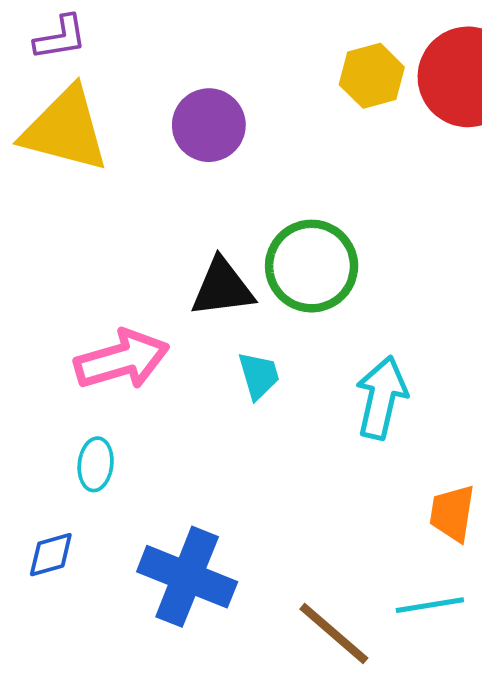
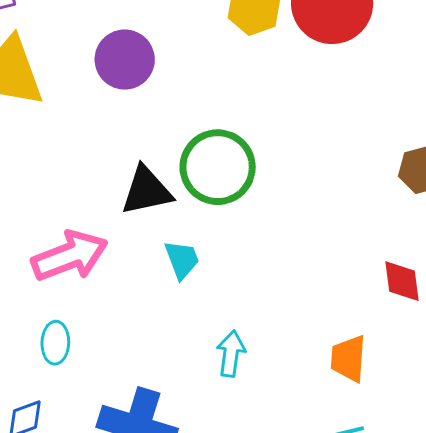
cyan arrow: (381, 398) -> (231, 354), moved, size x0.7

